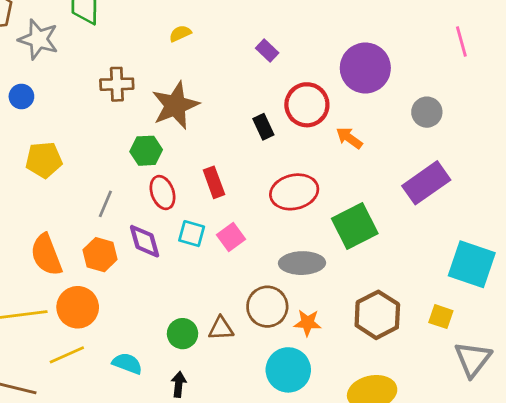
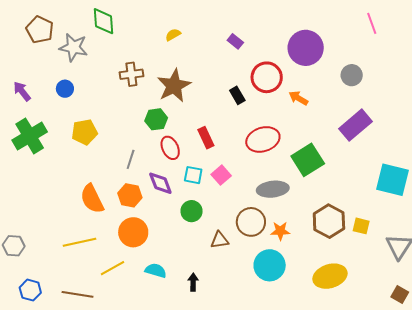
orange circle: (78, 307) -> (133, 232), moved
yellow square: (441, 317) -> (361, 226), moved
green circle: (183, 334) -> (192, 211), moved

